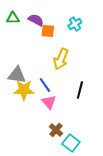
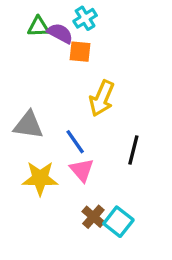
green triangle: (13, 18) -> (38, 27), moved
cyan cross: (75, 24) -> (85, 18), moved
yellow star: (24, 90) -> (40, 178), moved
cyan square: (71, 143) -> (118, 222), moved

